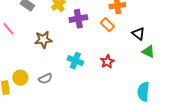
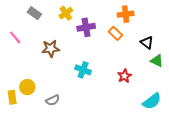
red star: (107, 62) -> (125, 76), moved
gray semicircle: (45, 79) -> (53, 100), moved
cyan semicircle: (143, 92) -> (152, 101), turned -132

